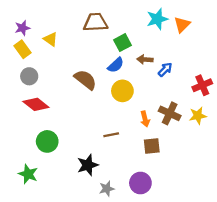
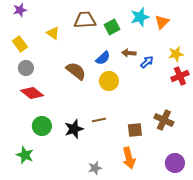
purple star: (22, 28) -> (20, 10), moved
yellow triangle: (51, 39) -> (53, 33), moved
green square: (122, 43) -> (112, 27), moved
brown cross: (170, 113) -> (164, 120), moved
yellow star: (198, 116) -> (176, 54), moved
orange arrow: (145, 119) -> (129, 158), moved, size x1.5
black star: (88, 165) -> (74, 129), moved
purple circle: (140, 183) -> (175, 163), moved

